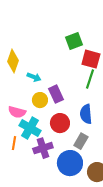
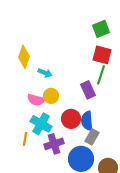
green square: (74, 41) -> (101, 29), moved
purple rectangle: (56, 94) -> (88, 90), moved
pink semicircle: (17, 112) -> (36, 100), moved
blue semicircle: (86, 114) -> (87, 121), moved

